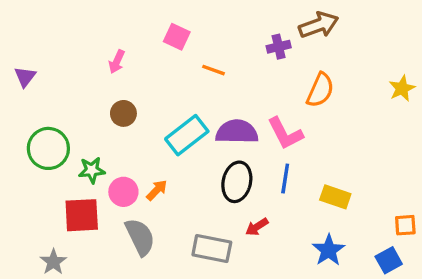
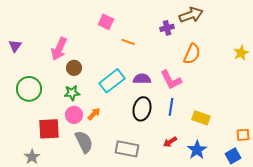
pink arrow: (117, 62) -> (59, 49), moved, size x1.6
purple semicircle: (237, 132) -> (142, 79), size x0.7
green star: (92, 170) -> (72, 93), moved
red arrow: (257, 227) -> (170, 142), moved

